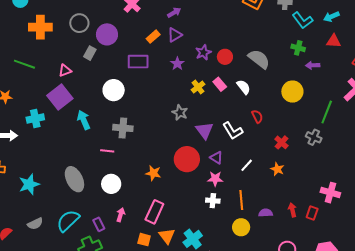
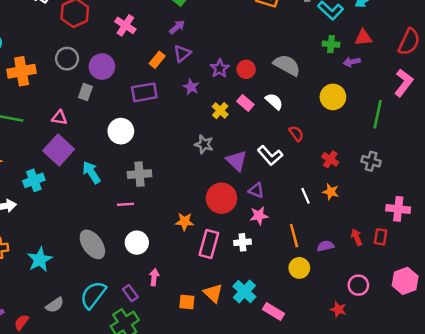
red triangle: (334, 41) -> (363, 38), moved
pink triangle: (65, 70) -> (59, 118), turned 40
gray cross: (314, 137) -> (371, 161), moved
white line: (247, 165) -> (306, 196), moved, turned -56
white cross: (213, 201) -> (242, 242), moved
pink rectangle: (154, 212) -> (209, 244), moved

